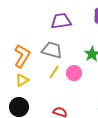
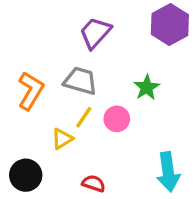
purple trapezoid: (61, 21) -> (95, 33), turned -40
yellow triangle: (22, 80) -> (62, 139), moved

